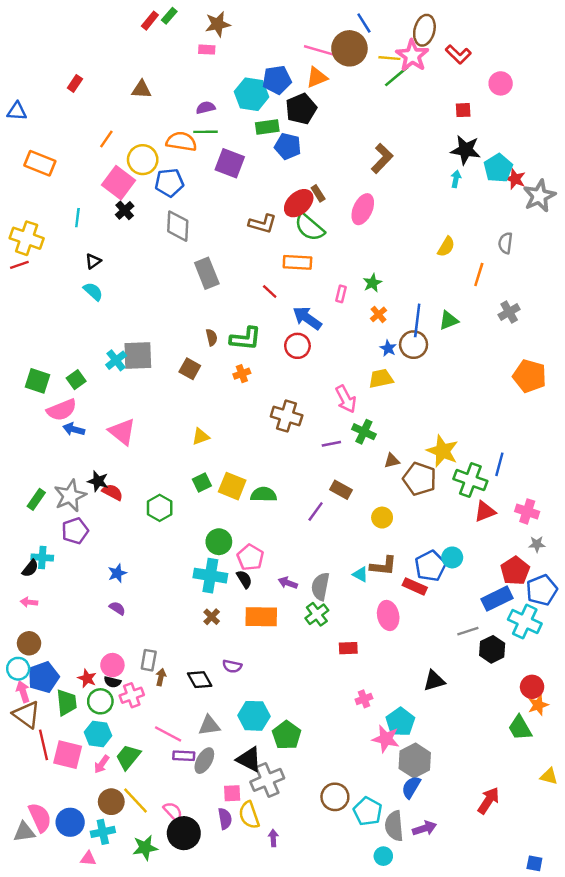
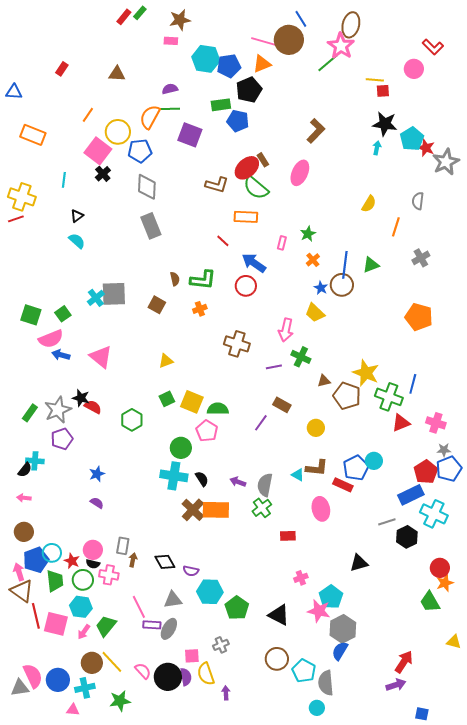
red L-shape: (458, 54) -> (433, 47), moved
yellow line: (389, 58) -> (375, 80), moved
cyan hexagon: (252, 94) -> (206, 59), moved
orange semicircle: (181, 141) -> (150, 117), turned -70
gray rectangle: (207, 273) -> (151, 226), moved
orange pentagon: (530, 376) -> (419, 317), moved
yellow trapezoid: (381, 378) -> (315, 313), turned -125
pink arrow: (346, 399) -> (286, 330), turned 40
pink pentagon: (250, 557) -> (207, 431), moved
blue pentagon: (542, 590) -> (449, 469), moved
brown cross: (212, 617) -> (193, 510), moved, size x1.6
purple semicircle: (232, 666) -> (191, 571), moved
cyan circle: (18, 669) -> (52, 553), moved
pink cross: (132, 695) -> (109, 575), turned 30
pink line: (168, 734) -> (139, 607), turned 35
black triangle: (249, 759) -> (279, 615), moved
gray cross: (267, 780) -> (221, 645), size x0.6
purple arrow: (424, 828) -> (396, 685), moved
black circle: (184, 833) -> (168, 677), moved
blue square: (534, 863) -> (422, 714), moved

